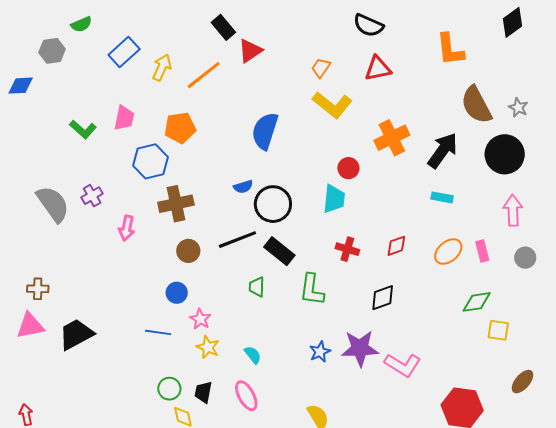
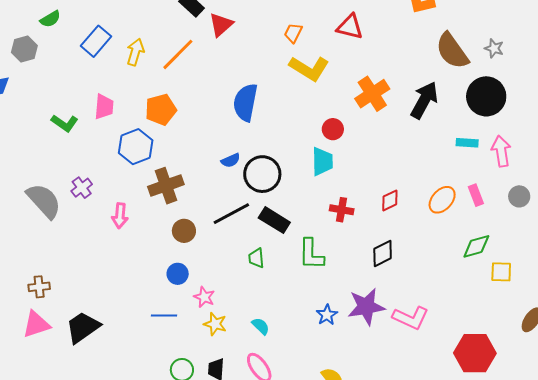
red triangle: (378, 69) -> (350, 27), turned 32
cyan rectangle: (442, 197) -> (467, 143), moved

